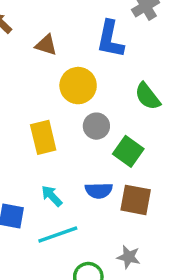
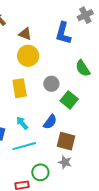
yellow circle: (78, 86) -> (28, 56), moved
blue semicircle: (99, 191) -> (50, 122), turned -56
brown square: (136, 200) -> (66, 141), moved

